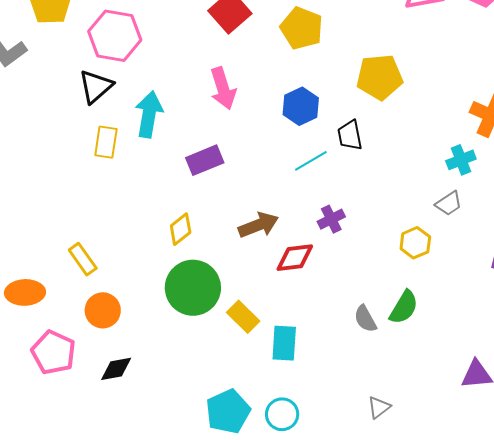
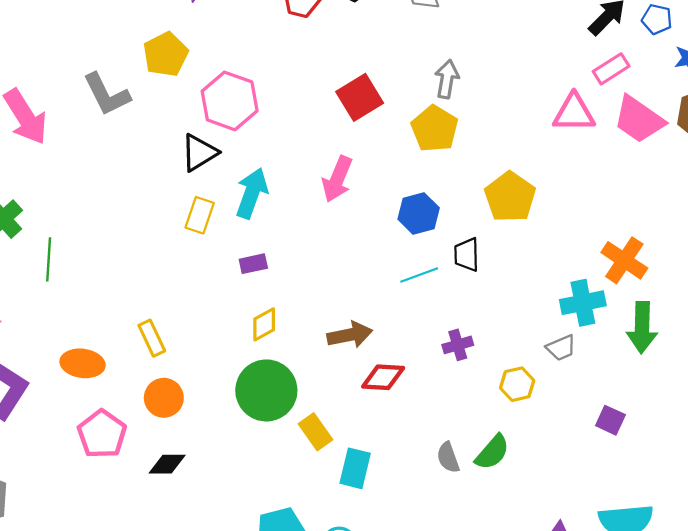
yellow pentagon: (380, 77) -> (510, 197), turned 30
pink arrow: (223, 88) -> (337, 179), turned 30
purple rectangle: (205, 160) -> (253, 264), moved, size x0.7
cyan cross: (461, 160) -> (583, 303), size x1.4
purple cross: (331, 219) -> (458, 345), moved

